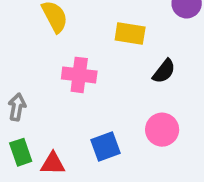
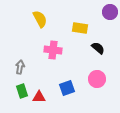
black semicircle: (164, 71) -> (98, 48), turned -88

